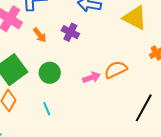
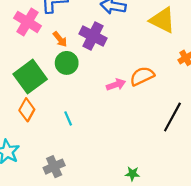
purple cross: (70, 32) -> (93, 36), size x1.4
green circle: (50, 73) -> (67, 63), moved

